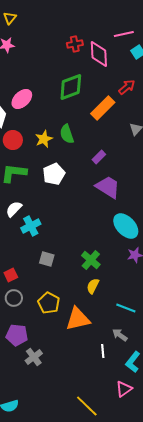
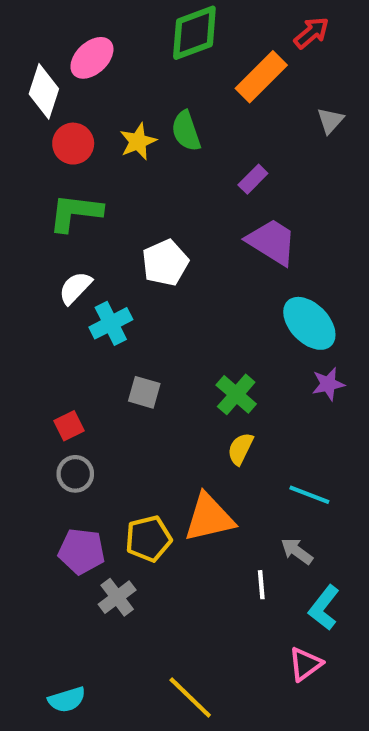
white pentagon: (54, 174) -> (165, 263), moved
yellow pentagon: (49, 303) -> (148, 539), moved, turned 30
yellow line: (87, 406) -> (190, 698), moved

